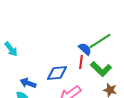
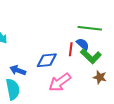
green line: (100, 41) -> (90, 28), turned 40
blue semicircle: (85, 49) -> (83, 44), moved

